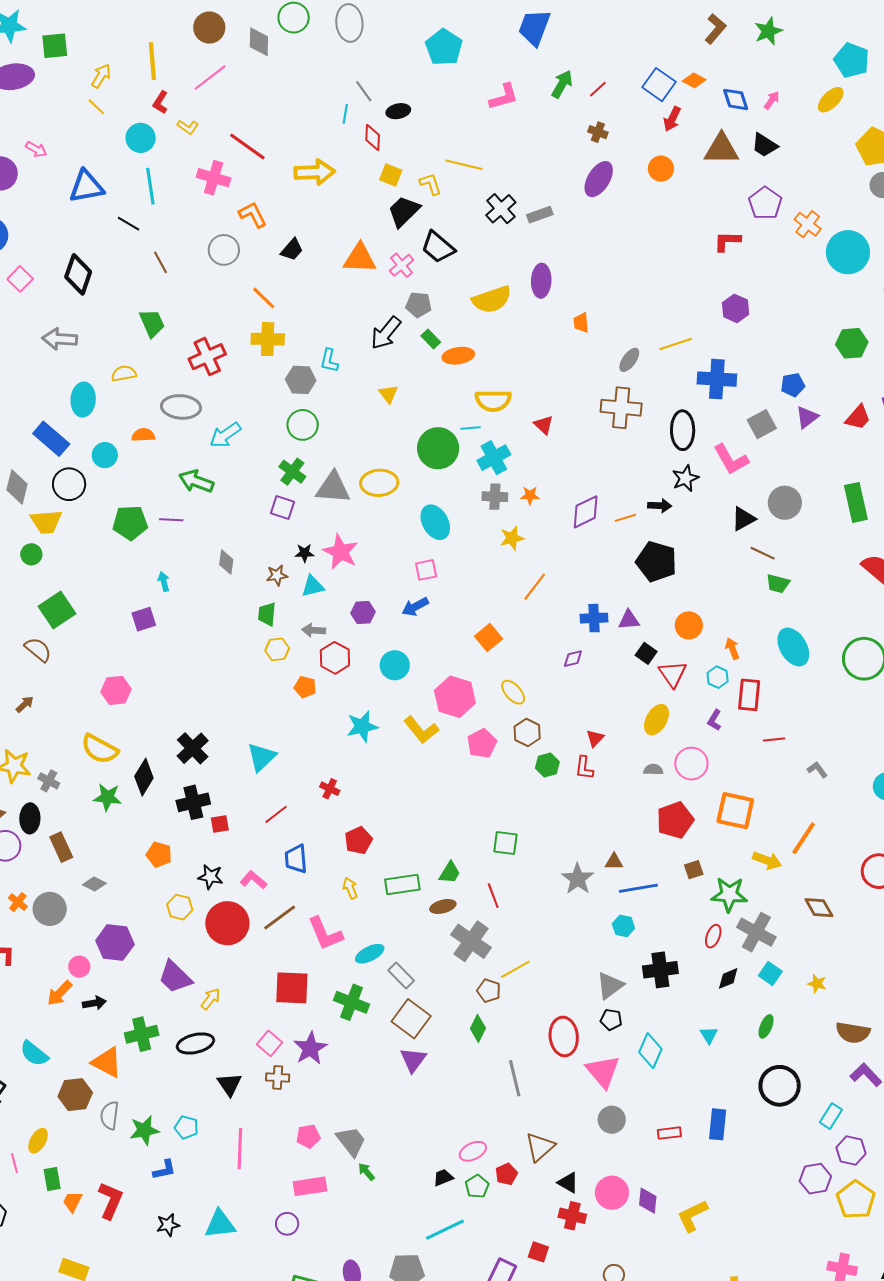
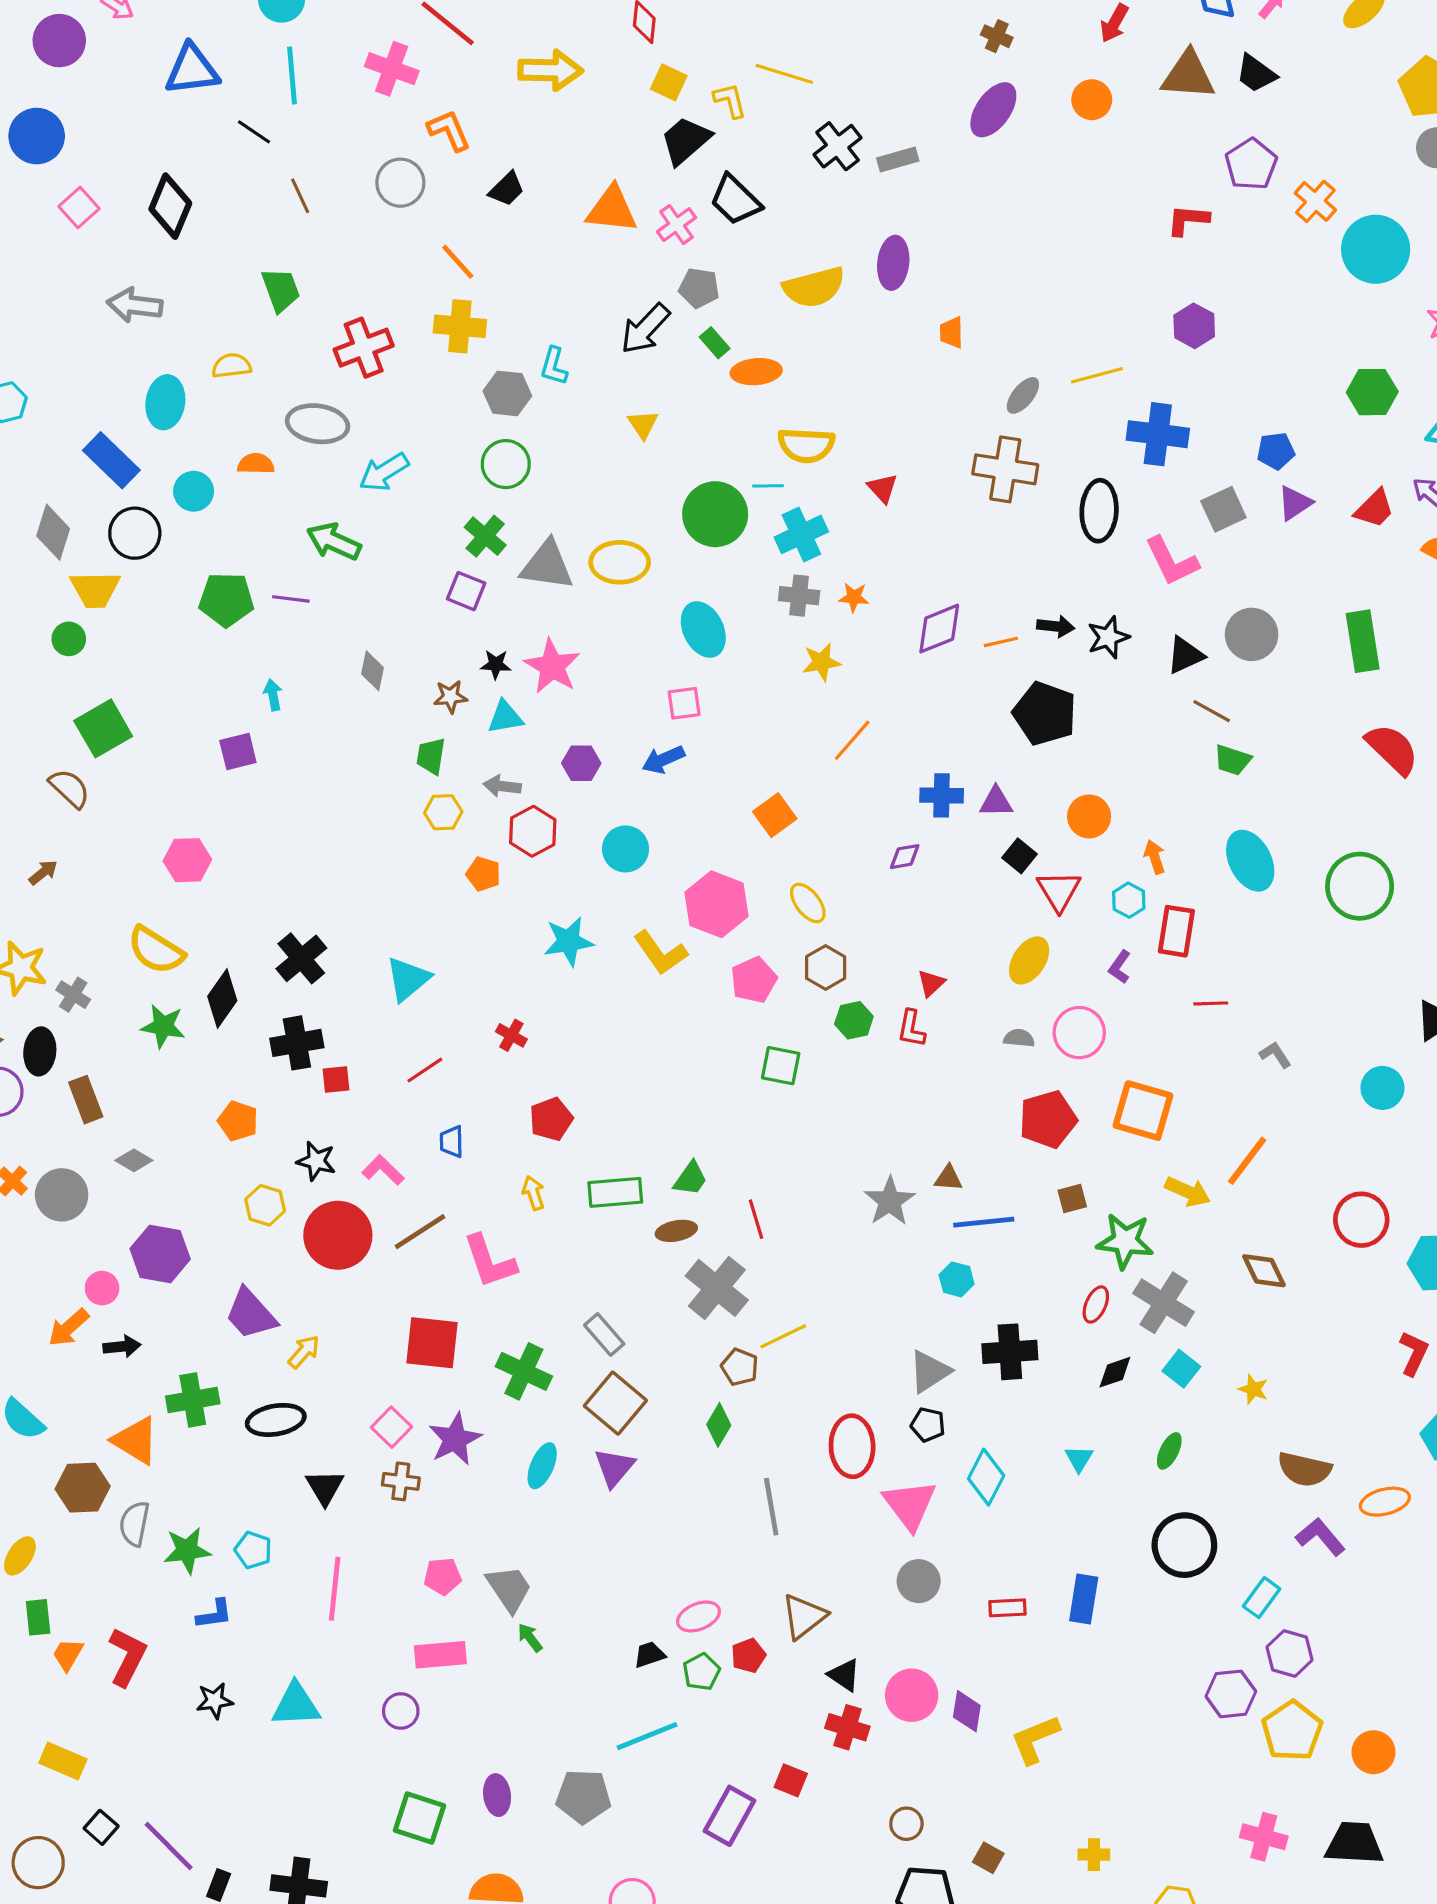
black star: (685, 478) -> (1108, 637), moved
green square: (505, 843) -> (781, 1066), moved
blue trapezoid: (296, 859) -> (452, 1142), size x0.7
cyan ellipse: (370, 954) -> (542, 1466), moved, turned -44

